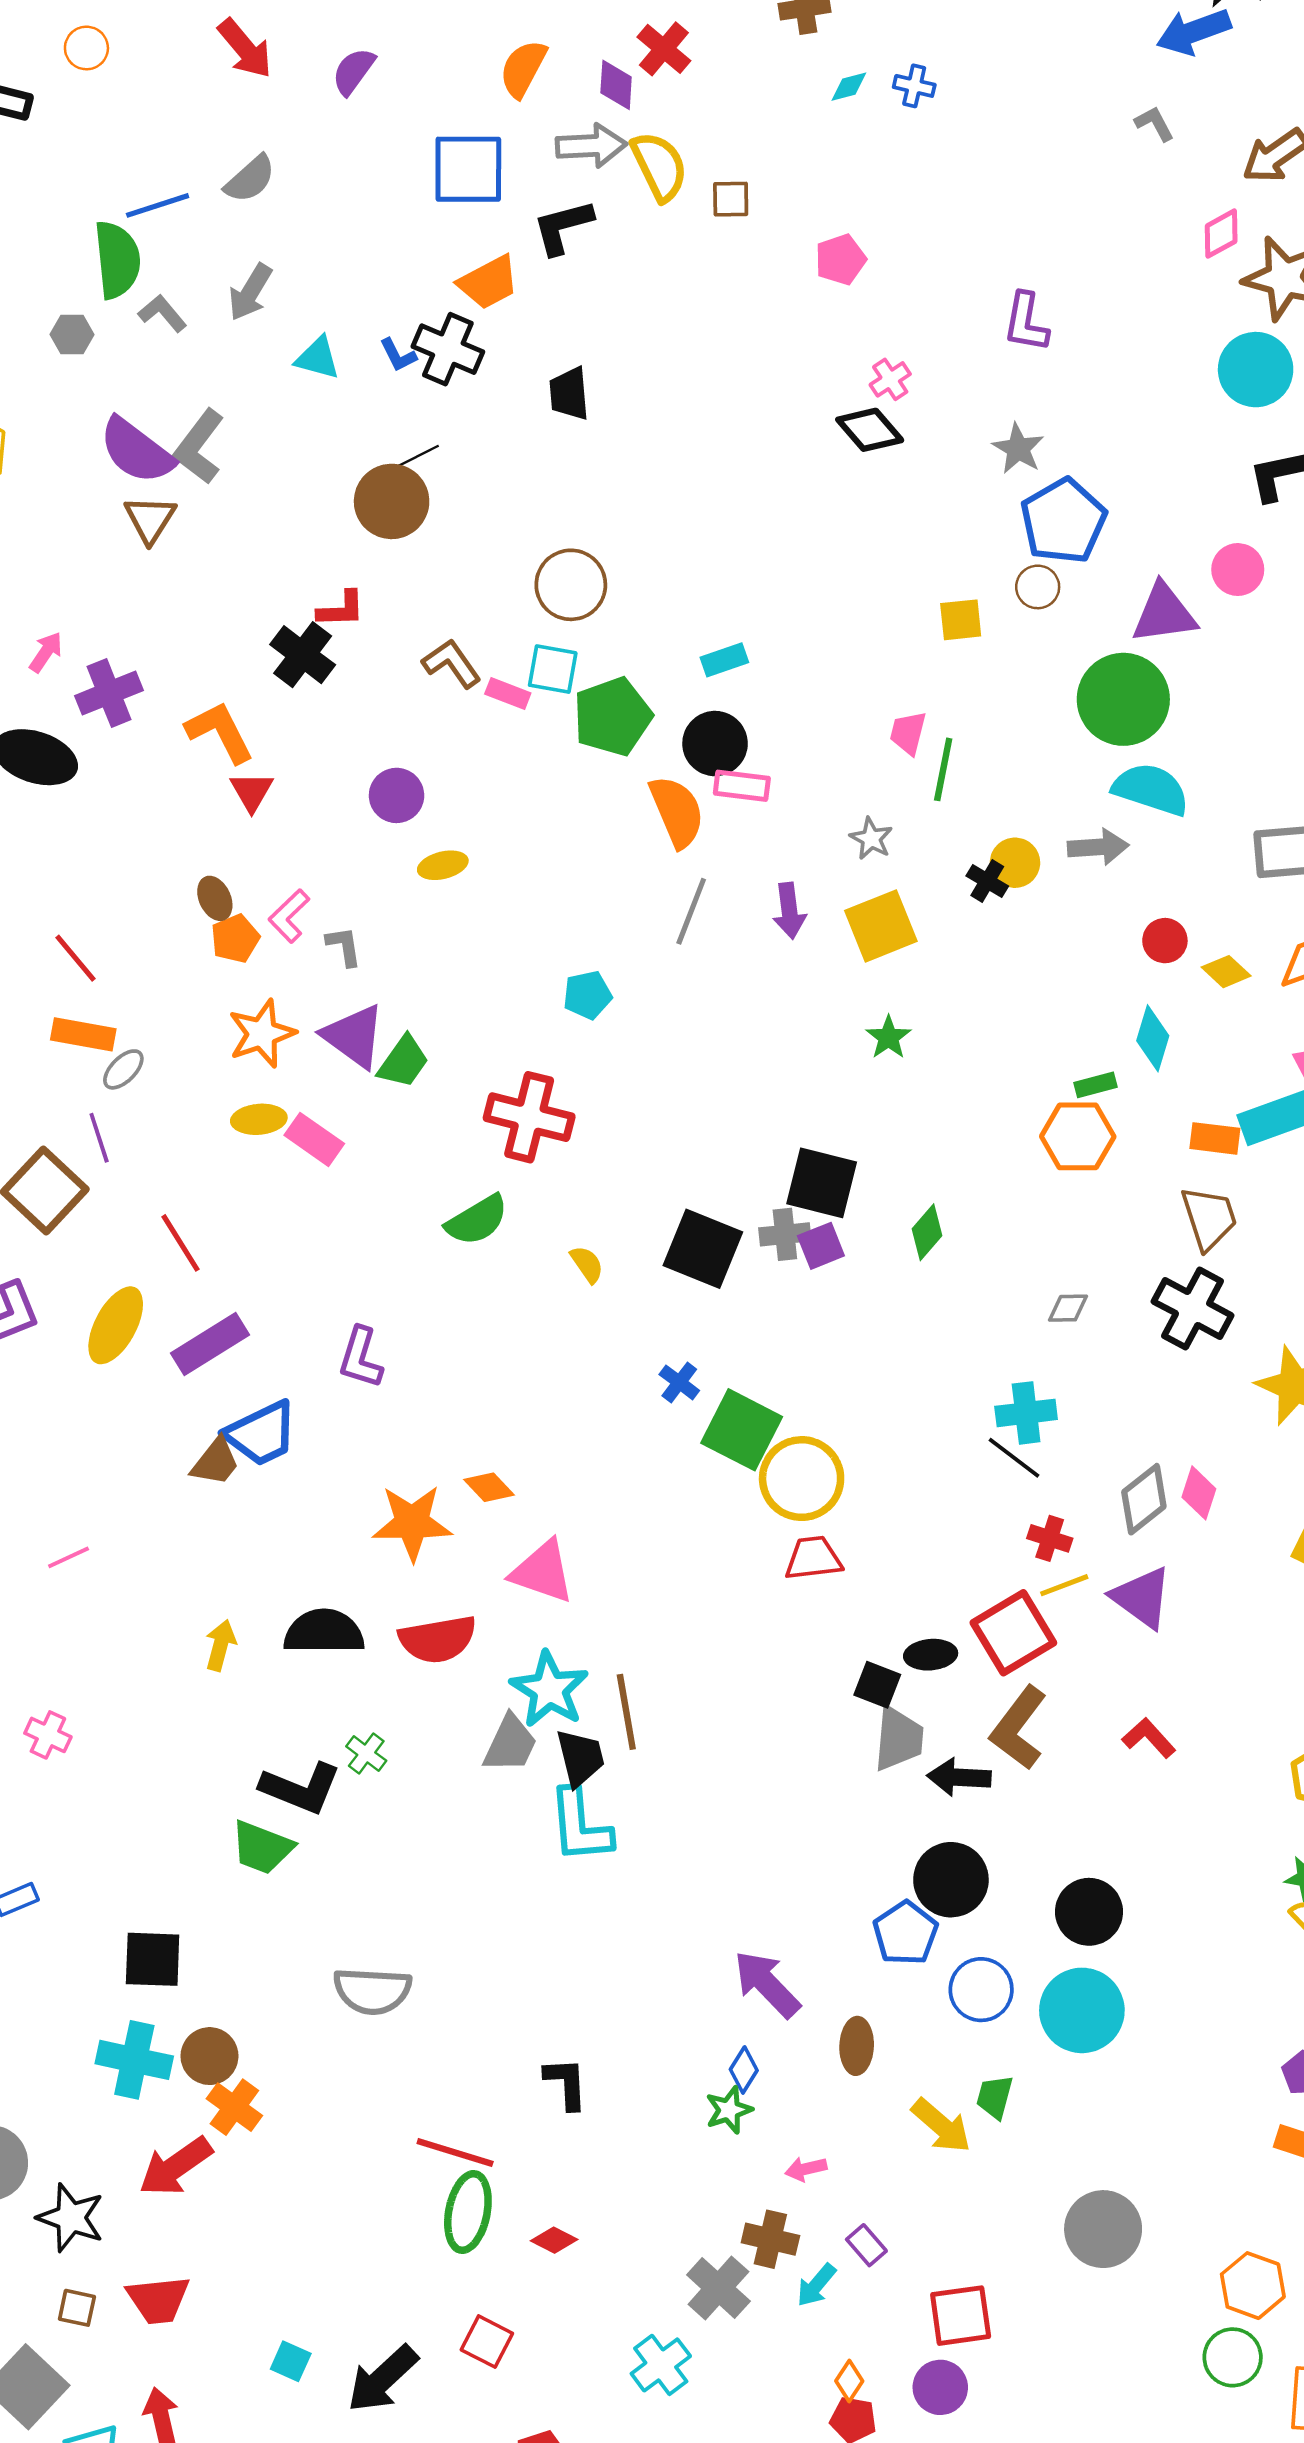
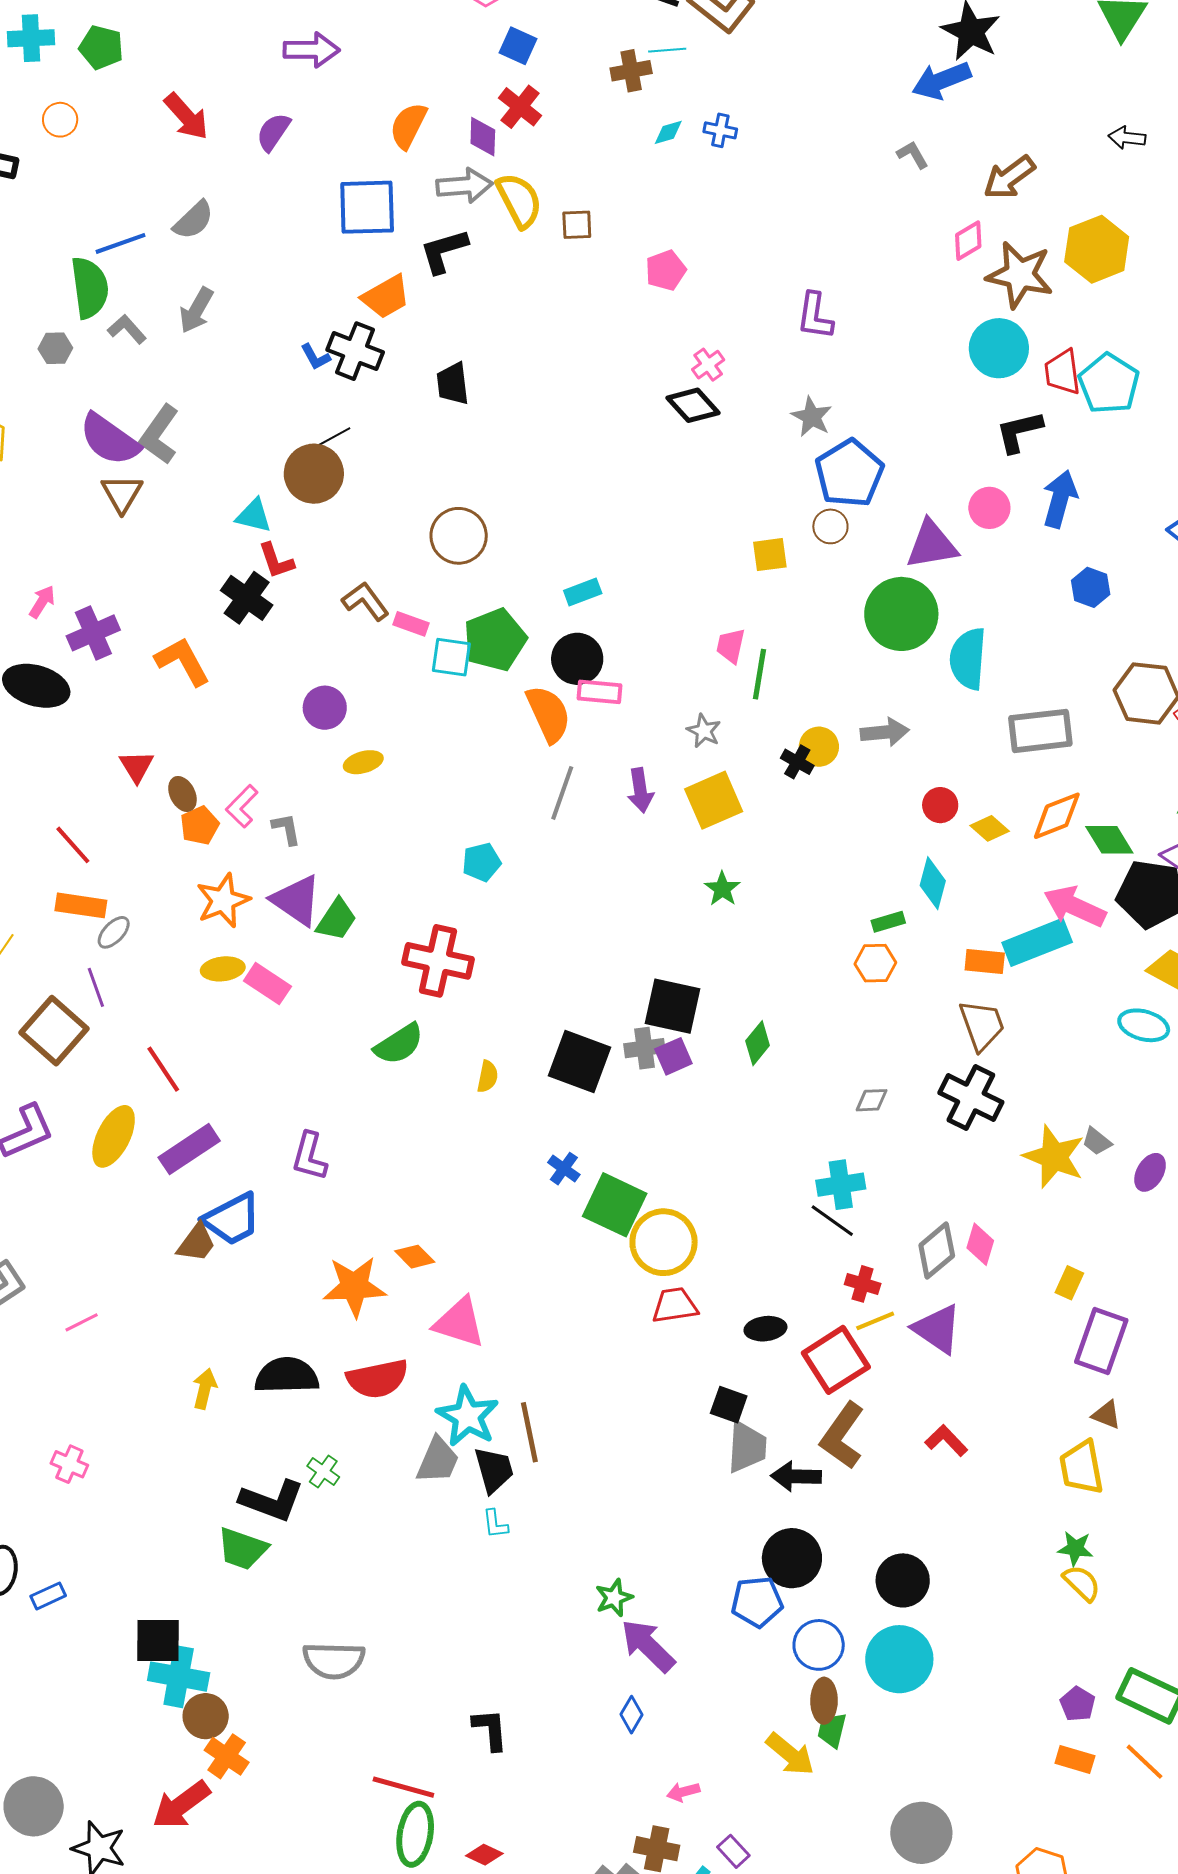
cyan triangle: (318, 358) -> (254, 516), moved
red L-shape: (341, 609) -> (276, 561), turned 75
cyan square: (553, 669) -> (451, 657), moved
cyan semicircle: (1151, 789) -> (968, 659), moved, turned -102
red triangle: (252, 791) -> (137, 766), moved
orange hexagon: (1078, 1136) -> (875, 963), size x0.7
yellow semicircle: (587, 1264) -> (488, 1077), turned 48
black ellipse: (931, 1655) -> (765, 1329), moved
cyan L-shape: (580, 1826) -> (495, 1524), size x0.5
blue pentagon: (906, 1933) -> (757, 1602), turned 30
brown ellipse: (857, 2046) -> (824, 1701), moved
cyan cross: (134, 2060) -> (179, 1677), moved
green star: (729, 2110) -> (614, 1598), moved

